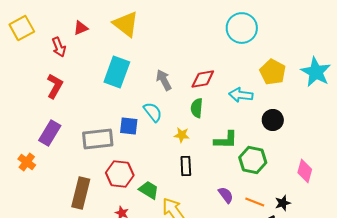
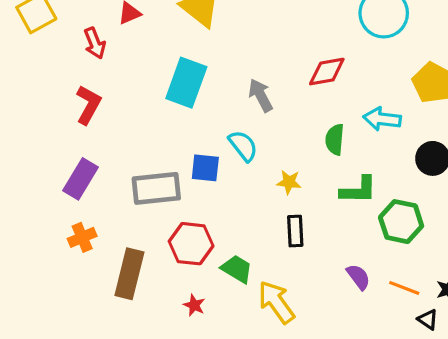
red diamond: (203, 79) -> (327, 72), moved
green semicircle: (197, 108) -> (335, 139), moved
orange cross: (27, 162) -> (82, 237), moved, turned 30

